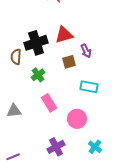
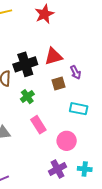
purple cross: (56, 147) -> (57, 169), moved
cyan cross: (95, 147) -> (85, 169), turned -32

